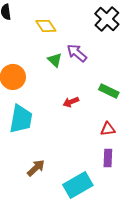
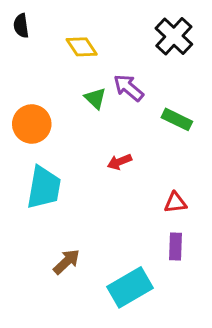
green rectangle: (109, 91) -> (177, 119), moved

